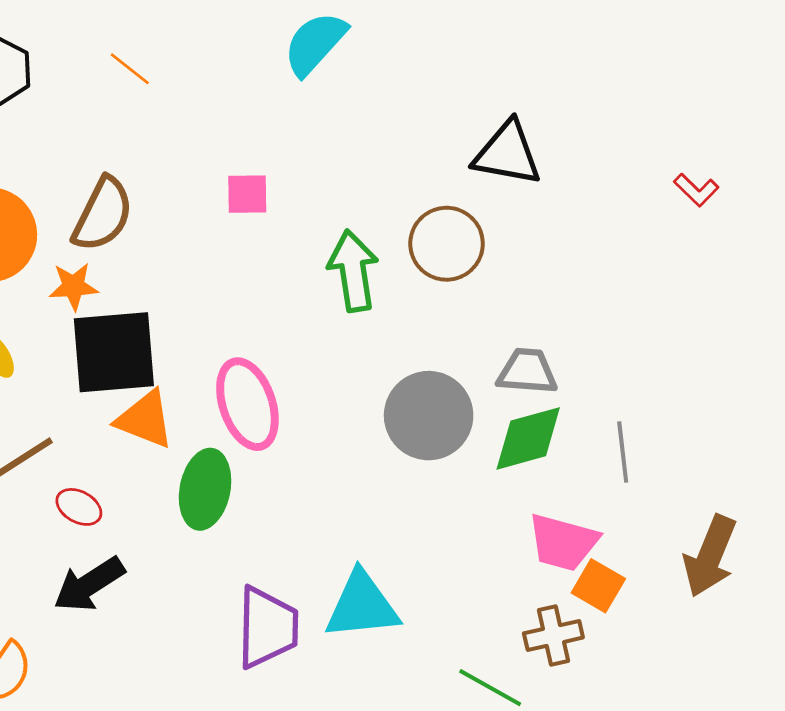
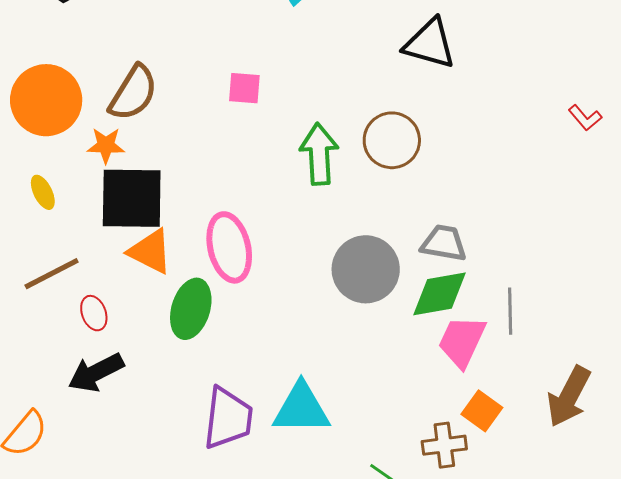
black triangle: (507, 153) -> (430, 44), moved
red ellipse: (79, 507) -> (94, 313), turned 36
pink trapezoid: (563, 542) -> (462, 341), moved, turned 94

